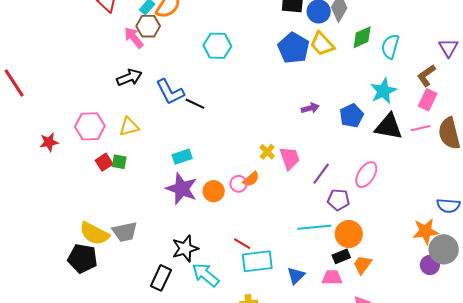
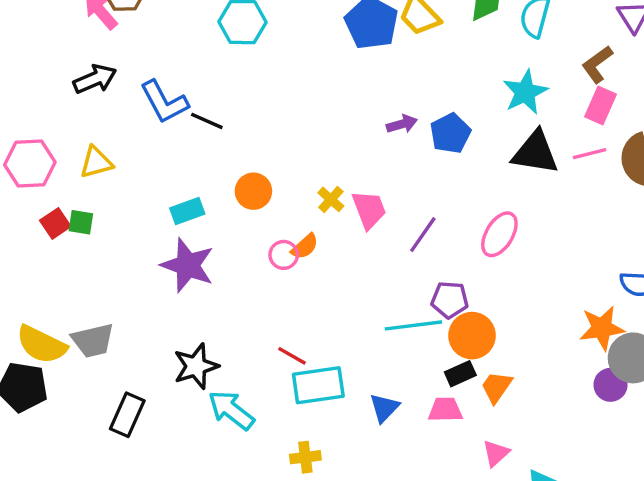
blue pentagon: (352, 116) -> (450, 133), moved
orange circle: (214, 191) -> (253, 191), moved
purple pentagon: (338, 200) -> (450, 300), moved
black rectangle: (161, 278) -> (127, 415), moved

